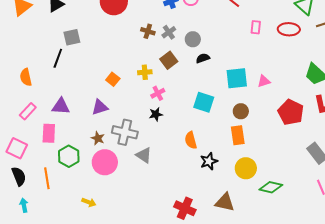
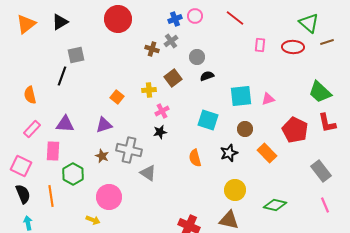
gray cross: (169, 32) -> (171, 41), moved
orange rectangle: (238, 135) -> (267, 153), moved, turned -36
black star: (209, 161) -> (229, 153), moved
pink circle: (105, 162) -> (109, 197), moved
yellow circle: (246, 168) -> (235, 190), moved

